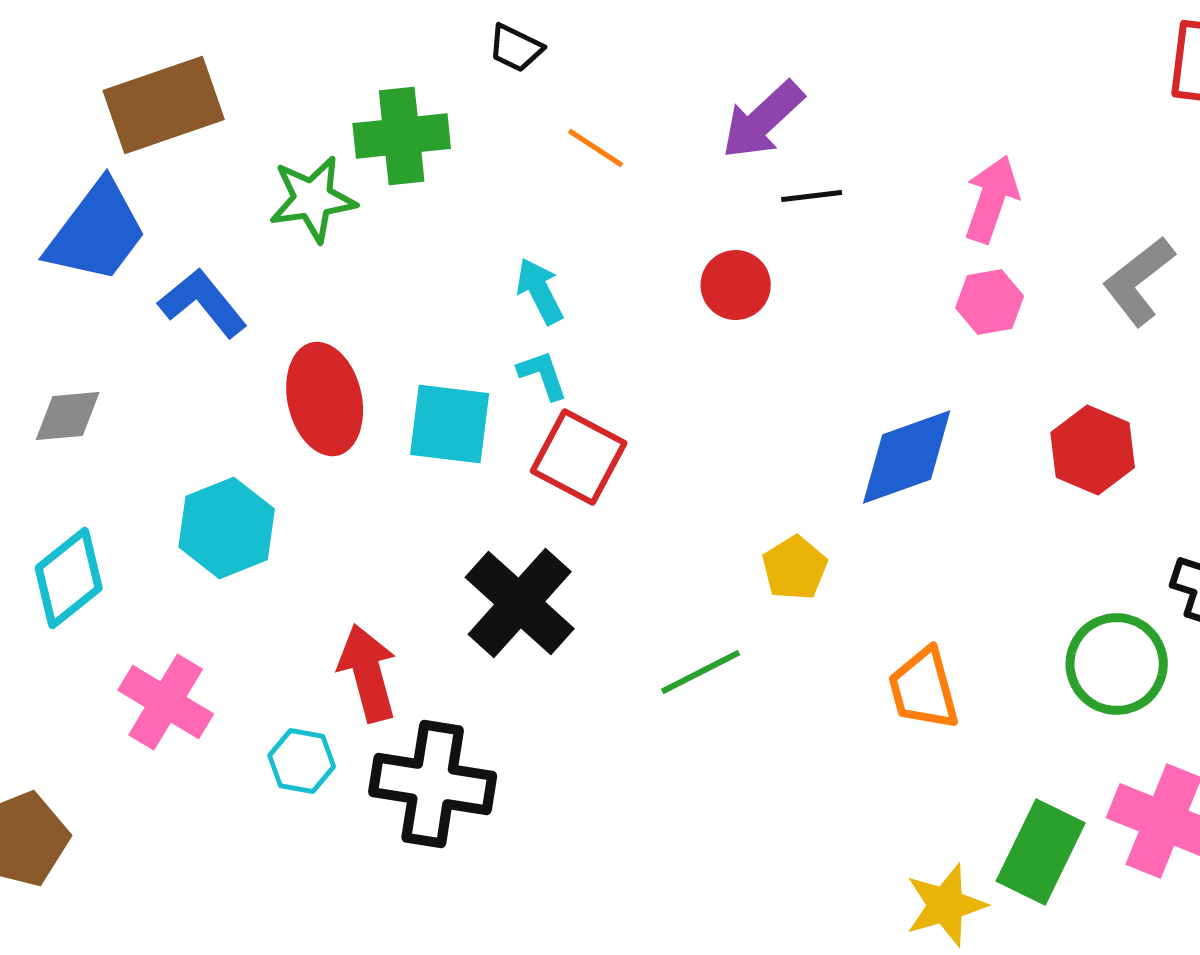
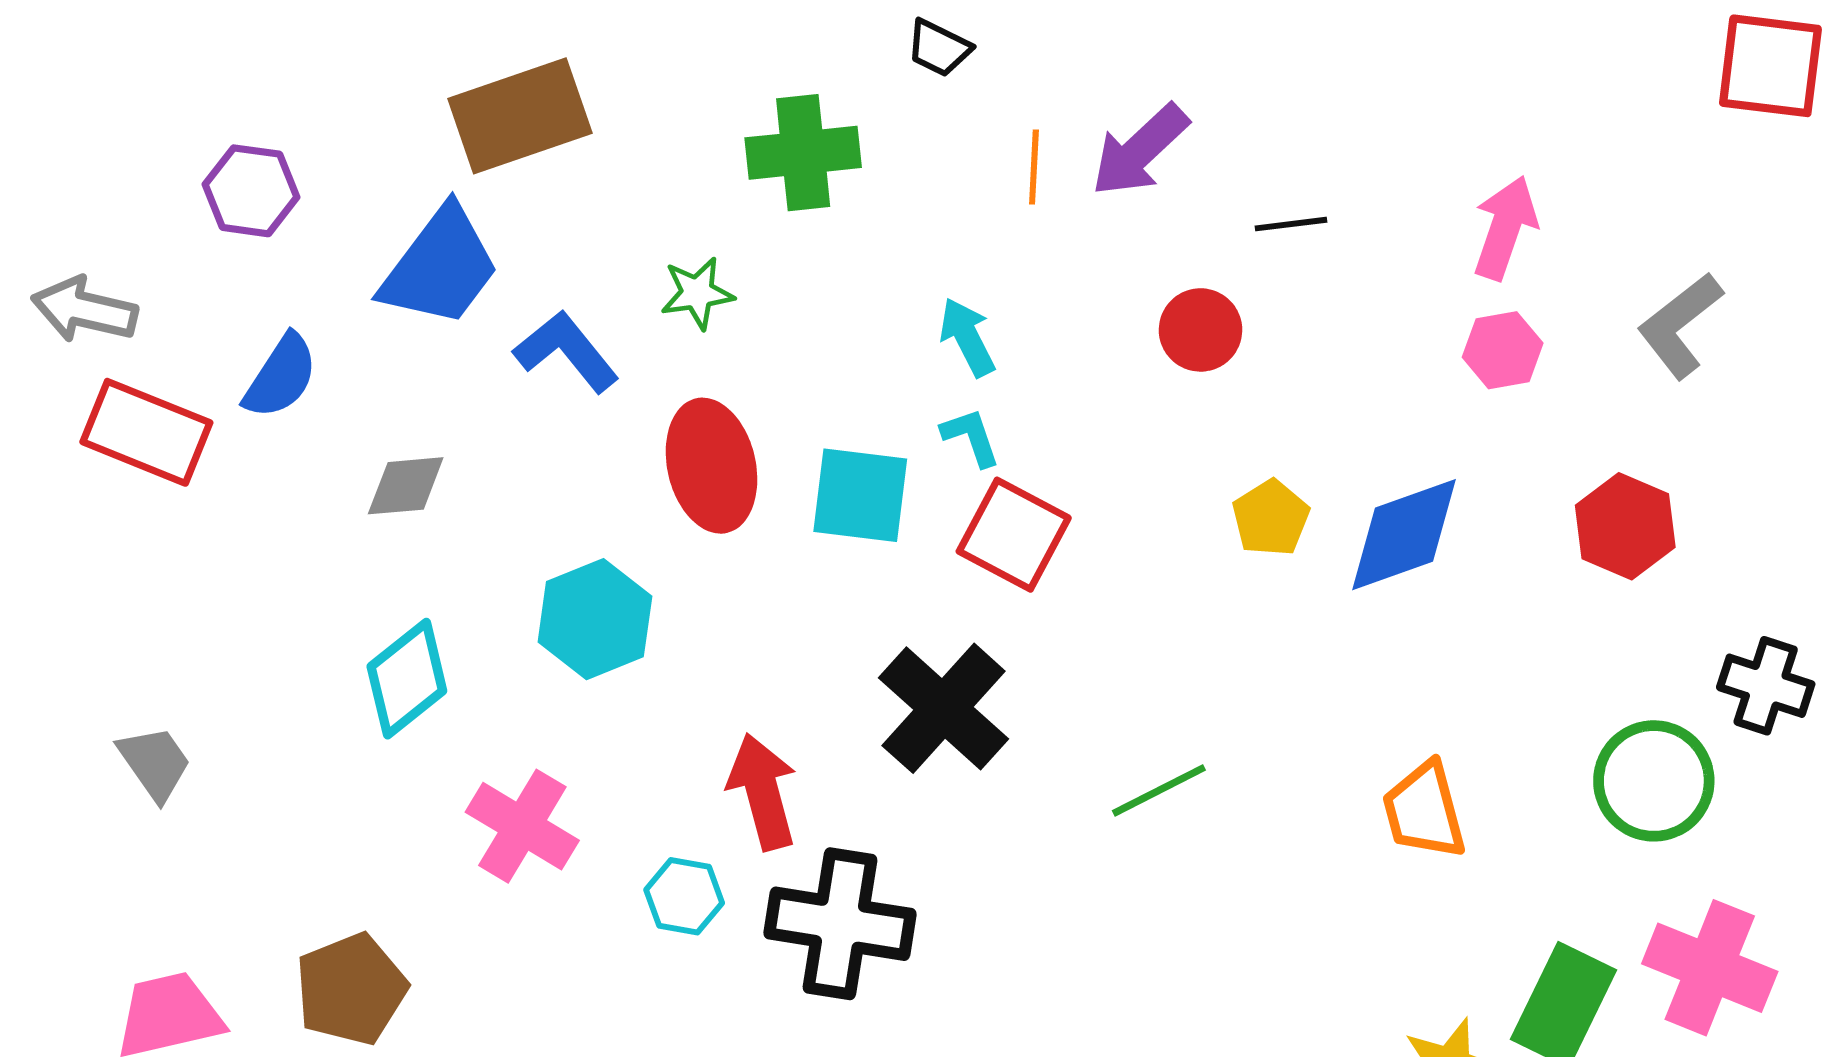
purple arrow: (763, 120) -> (1140, 150), moved
orange line: (596, 148) -> (1034, 167), turned 60
green star: (313, 199) -> (697, 293), moved, size x0.7
yellow pentagon: (795, 568) -> (1271, 518), moved

